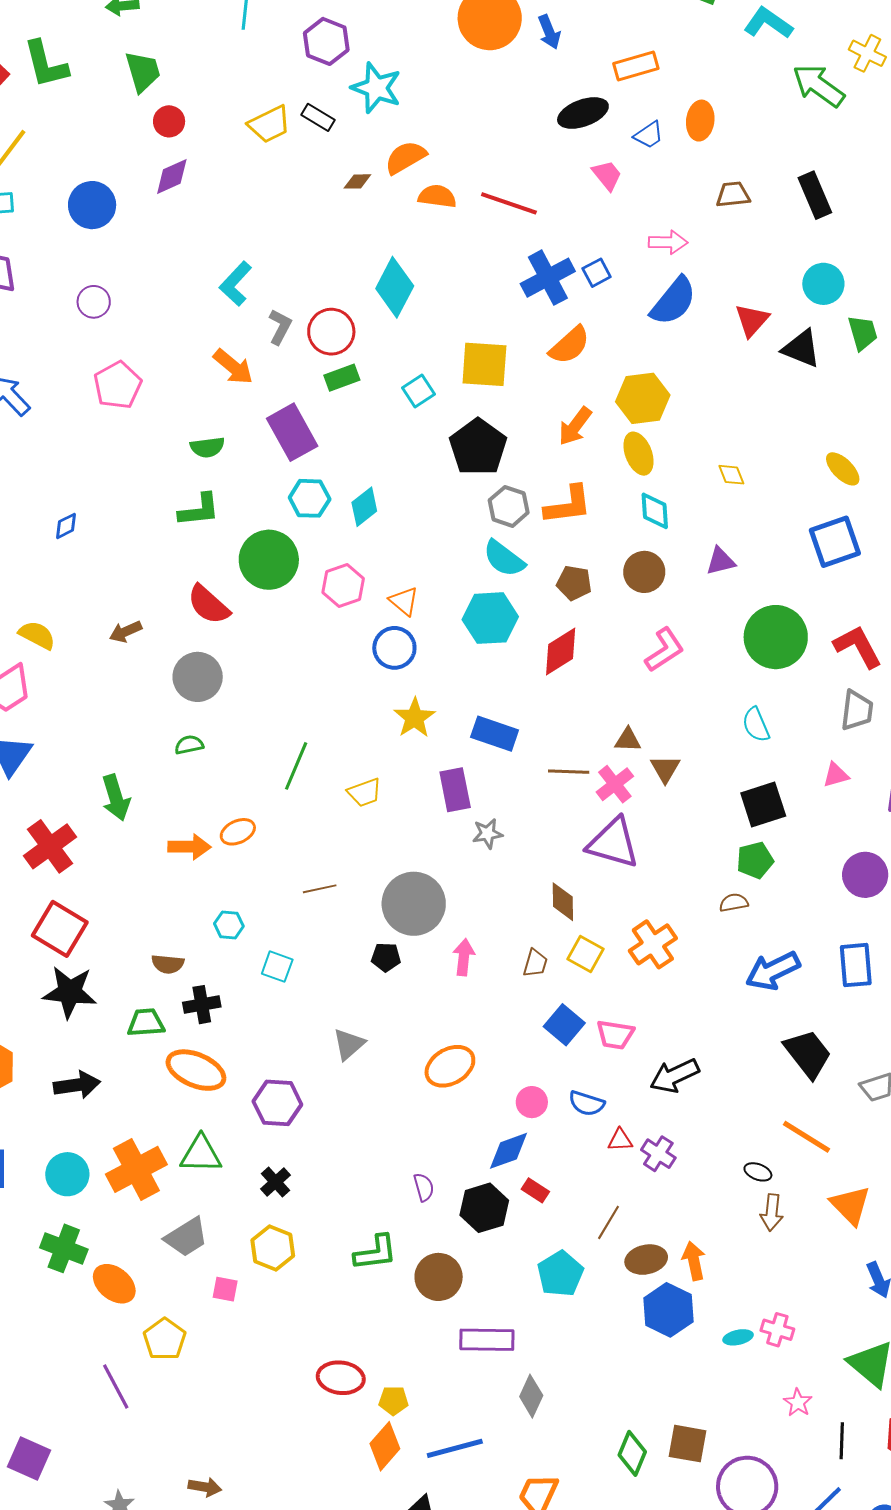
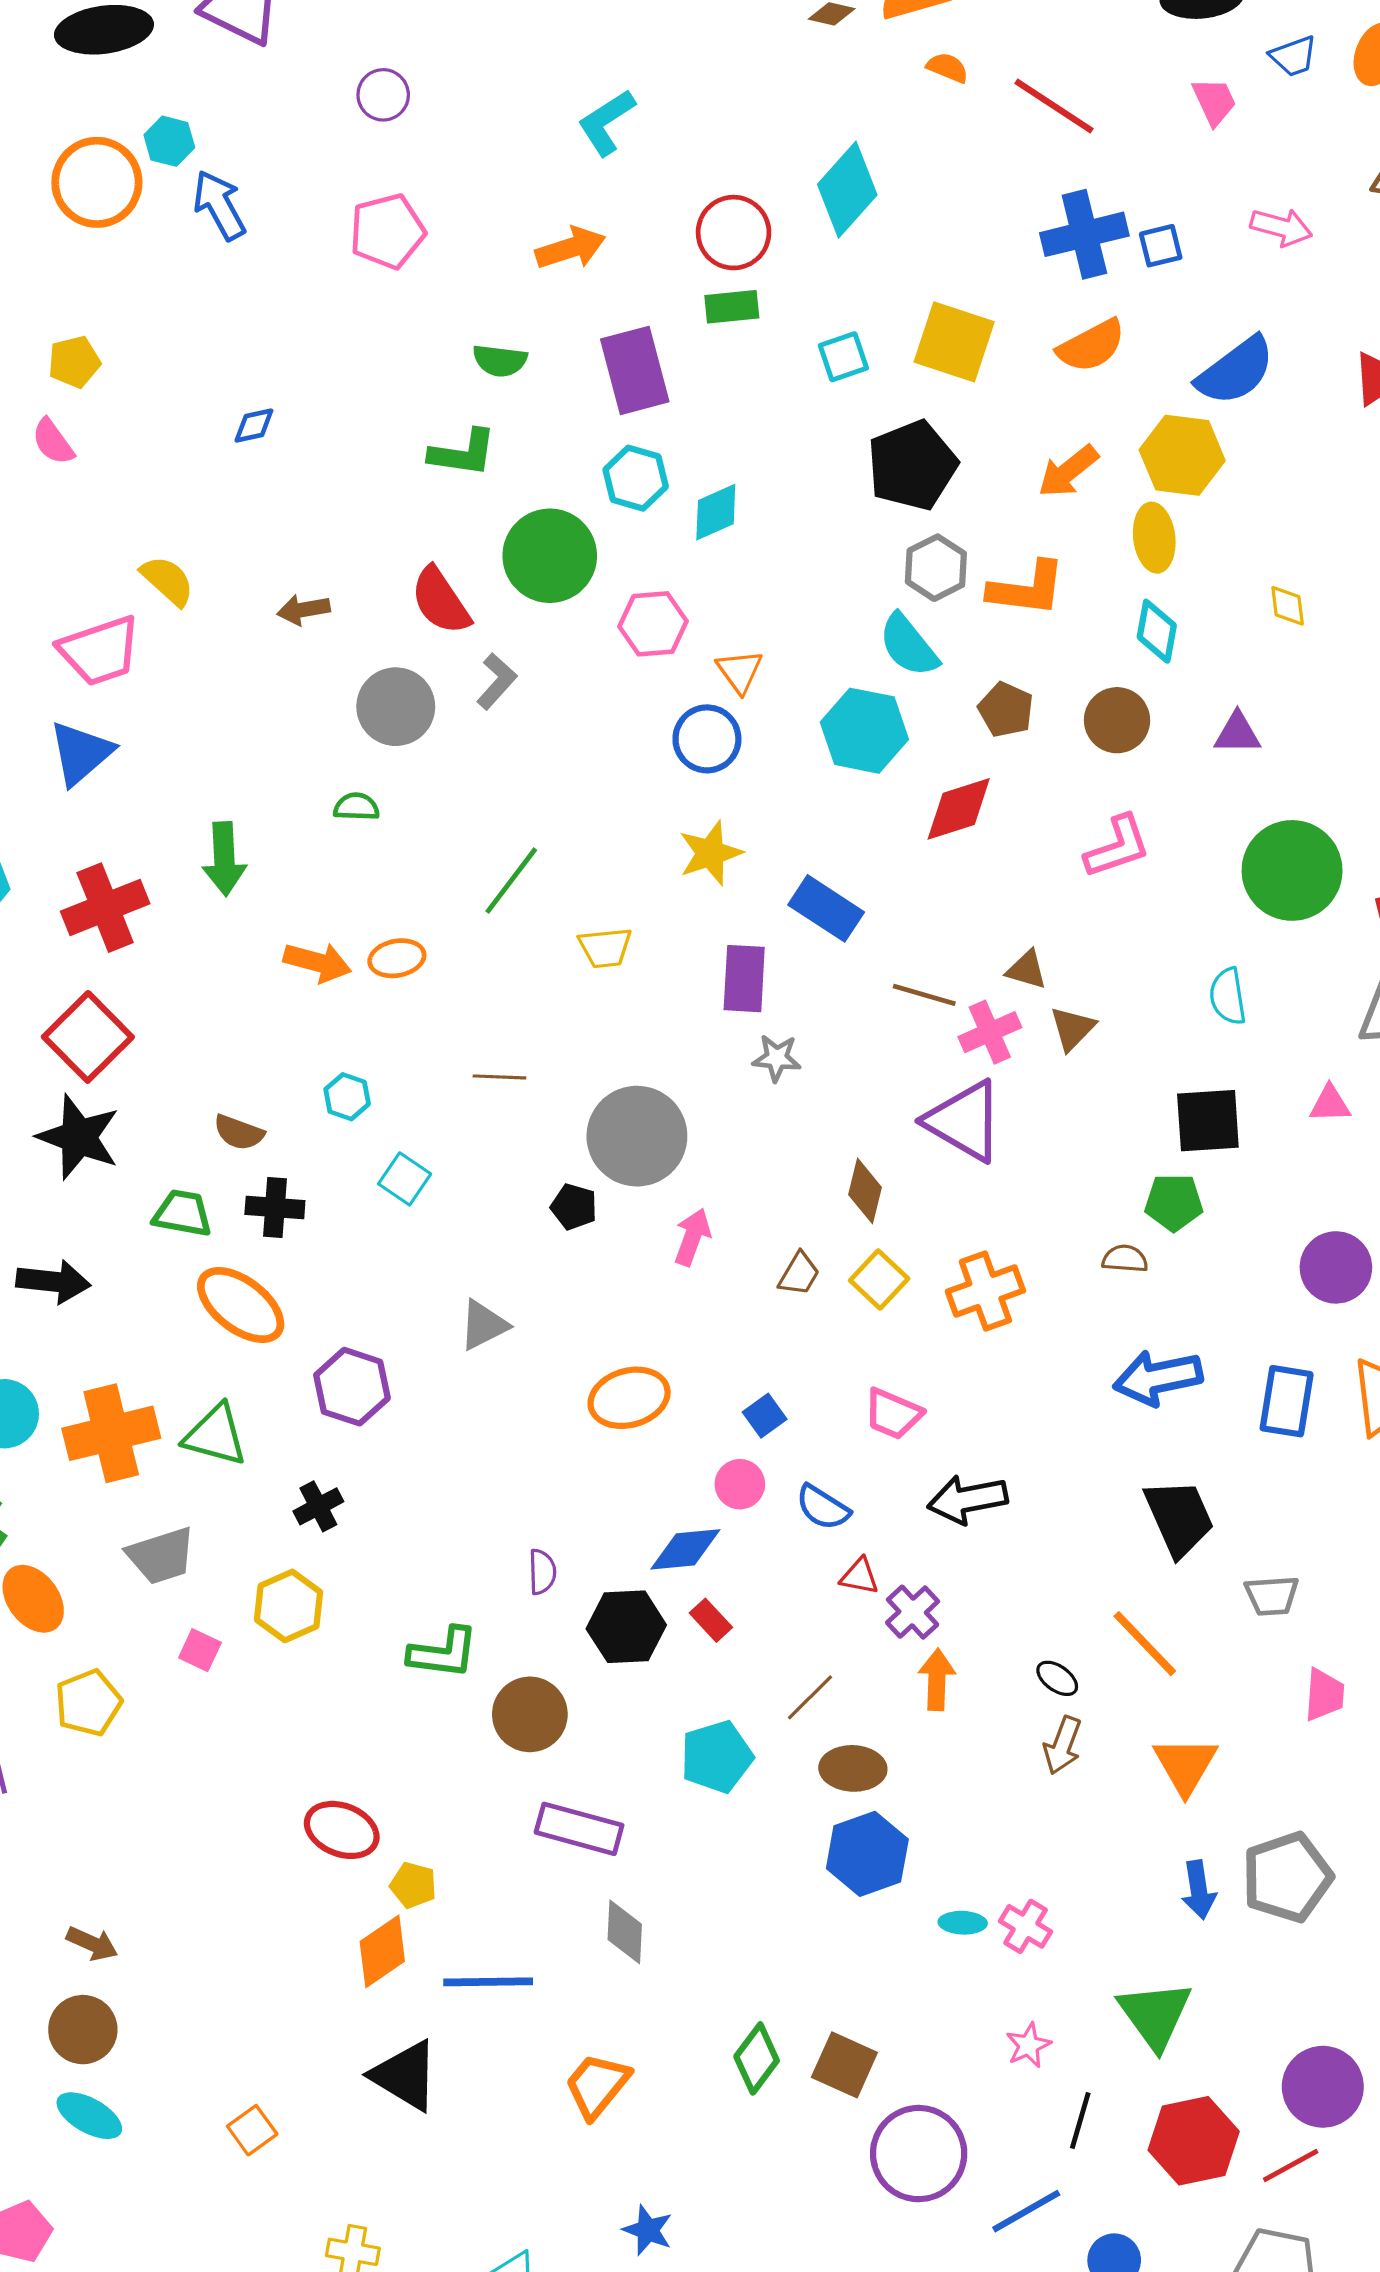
orange semicircle: (437, 196) -> (948, 68), size x0.7
blue semicircle: (673, 301) -> (1236, 371), moved
gray L-shape: (280, 327) -> (497, 681), moved
orange arrow: (233, 367) -> (571, 248), turned -72
blue square: (564, 1025) -> (765, 1416), moved, size x0.7
orange arrow: (694, 1261) -> (937, 1680), moved
gray diamond: (531, 1396) -> (625, 1932), turned -36

